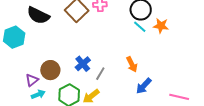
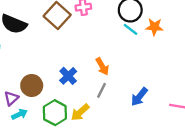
orange arrow: (132, 64) -> (102, 66), moved
gray line: (100, 74) -> (101, 90), moved

